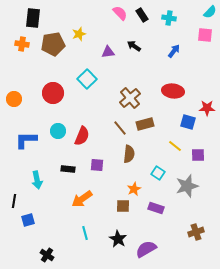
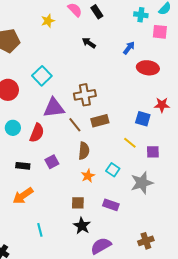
cyan cross: (169, 18) -> (141, 15), moved
yellow star: (79, 34) -> (48, 21), moved
purple triangle: (108, 52) -> (54, 108), moved, size x1.6
red ellipse: (173, 91) -> (148, 68), moved
brown cross: (130, 98) -> (85, 95), turned 30
purple square: (97, 165) -> (52, 162), turned -32
orange star: (134, 189) -> (88, 176), moved
orange arrow: (82, 199) -> (23, 196), moved
brown cross: (196, 232) -> (146, 241), moved
black star: (118, 239) -> (82, 226), moved

